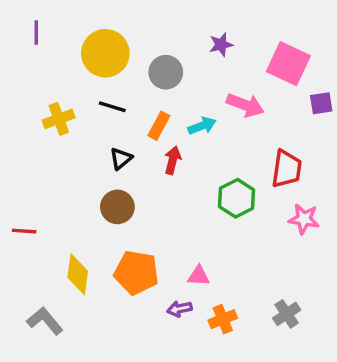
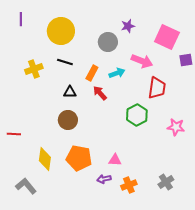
gray circle: (166, 72) -> (108, 42), moved
black triangle: (121, 159) -> (70, 92), turned 40
red arrow: (173, 160) -> (100, 93), turned -56
red trapezoid: (287, 169) -> (157, 88), moved

